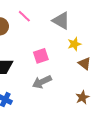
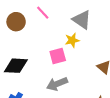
yellow star: (74, 44) -> (72, 40), moved

